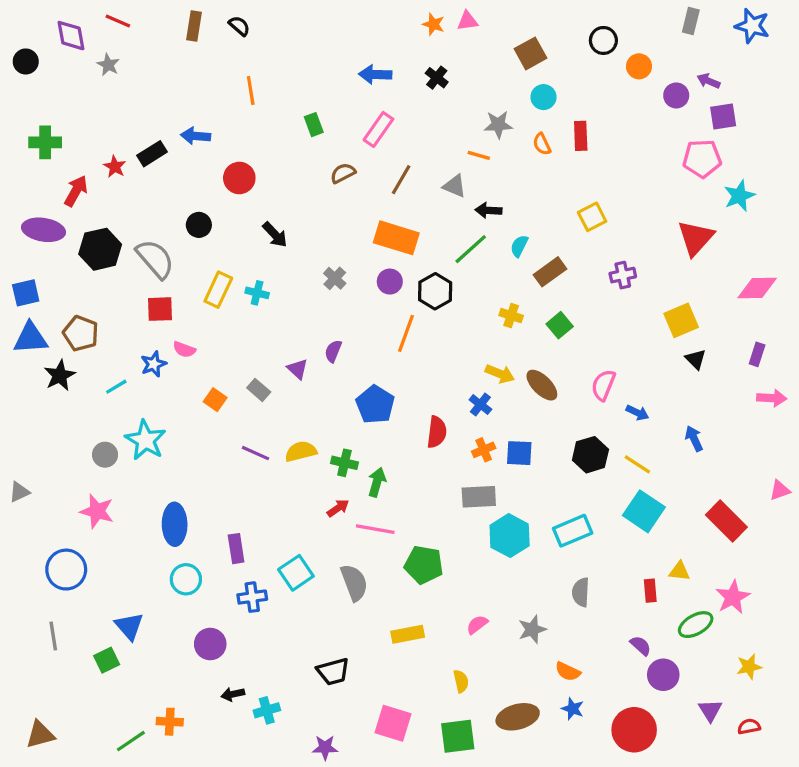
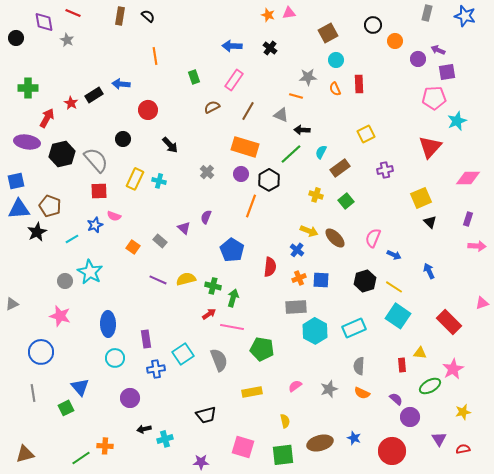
orange semicircle: (568, 672) -> (362, 393), moved

